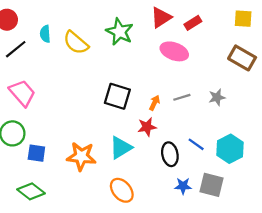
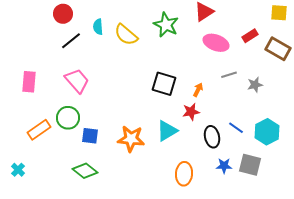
red rectangle: (193, 23) -> (250, 36), moved
gray line: (182, 97) -> (229, 75), moved
orange ellipse: (122, 190) -> (184, 174), moved, turned 45

